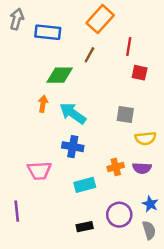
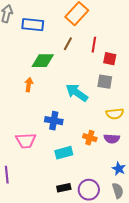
red line: (129, 47) -> (94, 45), moved
cyan arrow: (73, 113) -> (77, 93), moved
gray square: (125, 114) -> (105, 82), moved
orange cross: (116, 167) -> (90, 138), turned 32
purple circle: (119, 215) -> (89, 190), moved

